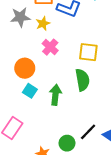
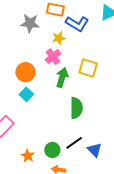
yellow star: (43, 24) -> (59, 38), moved
green semicircle: (82, 80) -> (76, 108), moved
green arrow: (55, 95) -> (62, 78), moved

